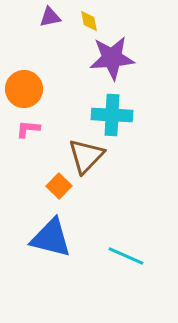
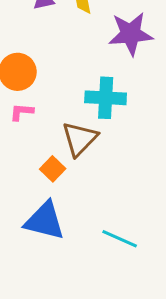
purple star: (112, 58) -> (131, 34), moved

